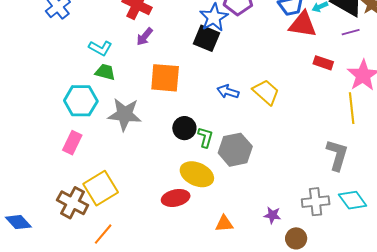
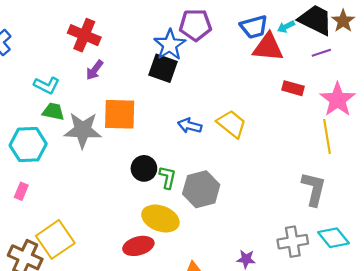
gray star: (125, 114) -> (83, 130), moved
pink rectangle: (72, 143) -> (21, 191), size x0.7

